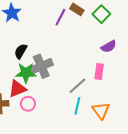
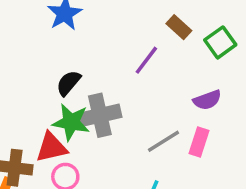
purple line: (60, 17) -> (146, 60), moved
purple semicircle: (109, 46) -> (207, 100), moved
gray line: (77, 86) -> (164, 141), moved

